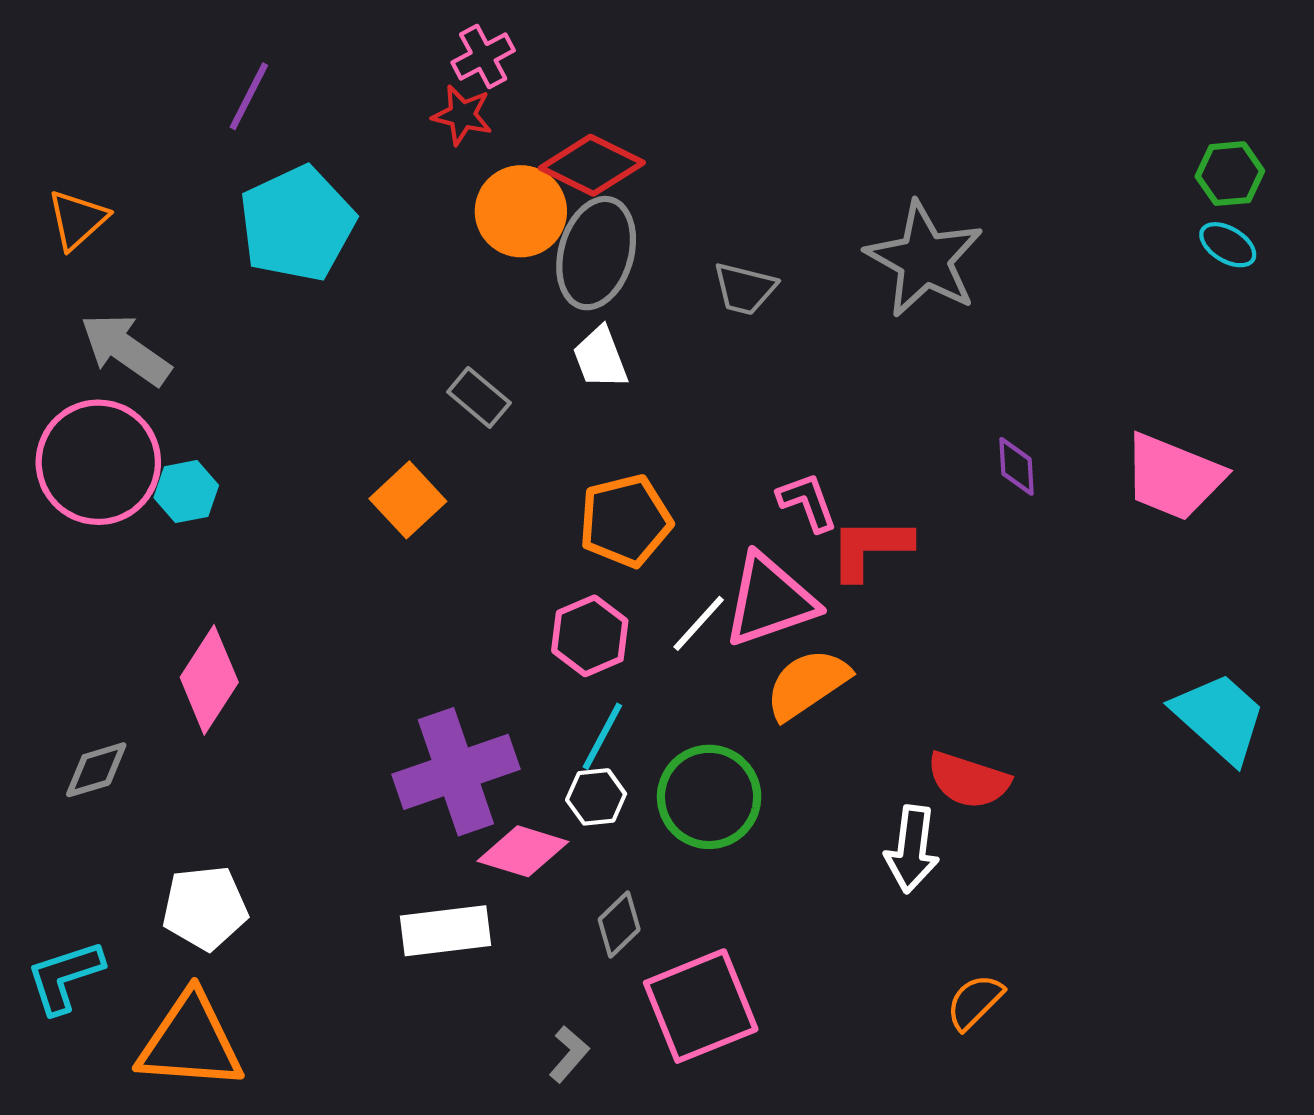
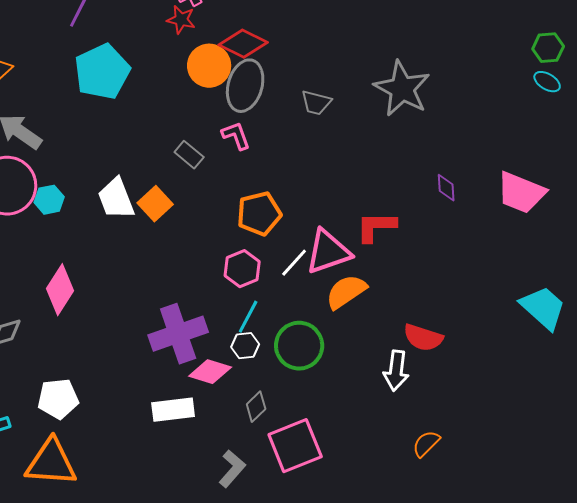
white trapezoid: (600, 358) -> (116, 199), moved, size x1.4
pink L-shape: (807, 502) -> (236, 136), moved
gray L-shape: (569, 1054) -> (232, 469), size x1.4

